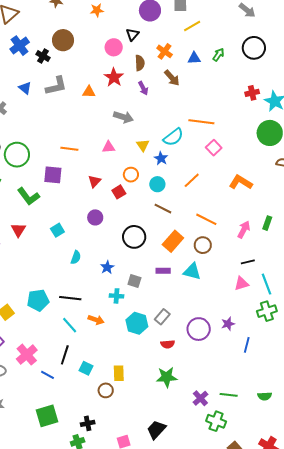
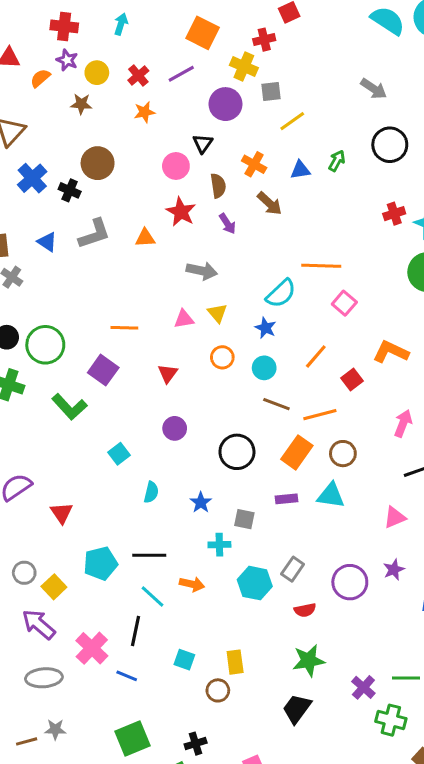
yellow triangle: (143, 145) -> (217, 313), moved
purple square: (53, 175) -> (103, 370), turned 36
red square: (119, 192) -> (352, 380), moved
orange line: (206, 219) -> (320, 415), moved, turned -35
red triangle: (18, 230) -> (62, 513), moved
pink triangle: (241, 284) -> (395, 517), moved
black line: (65, 355) -> (136, 631), moved
black trapezoid: (156, 430) -> (297, 709), moved

